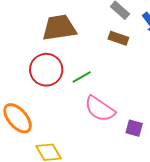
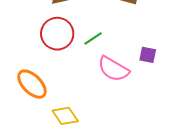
purple square: (134, 128) -> (148, 55), moved

